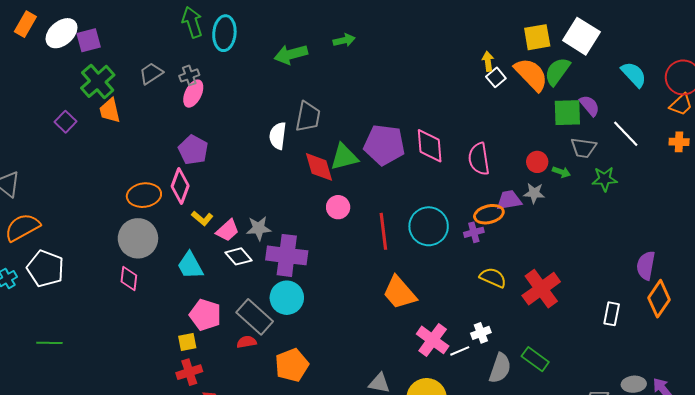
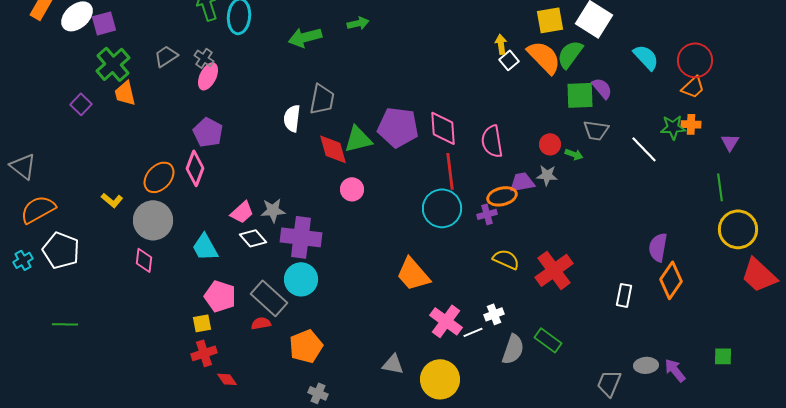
gray cross: (189, 75) -> (204, 58), turned -36
white line: (626, 134) -> (644, 149), moved
green star: (605, 179) -> (673, 127), moved
orange ellipse: (144, 195) -> (159, 177), turned -40
yellow L-shape: (202, 218) -> (112, 200), moved
red line: (383, 231) -> (450, 171), moved

